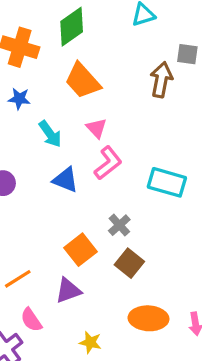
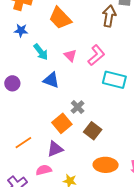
pink triangle: (96, 128) -> (70, 55), moved
pink L-shape: (108, 163) -> (96, 55), moved
gray cross: (119, 225) -> (78, 107), moved
pink semicircle: (31, 320) -> (44, 170), moved, turned 112

